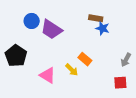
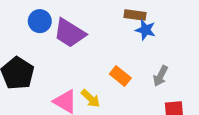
gray arrow: (126, 60) -> (160, 76), moved
yellow arrow: (72, 70) -> (91, 98), moved

